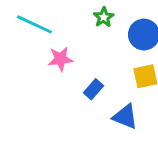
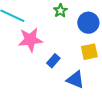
pink star: (60, 59) -> (30, 40), size x1.4

